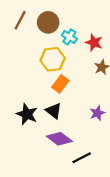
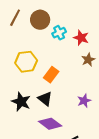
cyan cross: (69, 37) -> (59, 33), turned 32
yellow hexagon: (53, 59) -> (26, 62), moved

